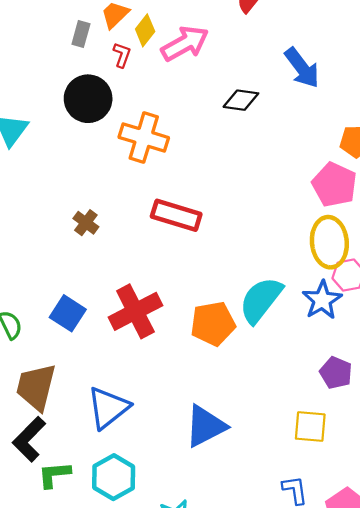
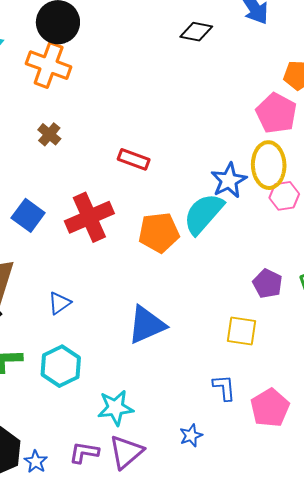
orange cross: (144, 137) -> (49, 65), moved
red rectangle: (176, 215) -> (134, 159), moved, size x0.7
blue star: (322, 300) -> (229, 180), moved
blue triangle: (108, 408) -> (59, 303), size x0.6

